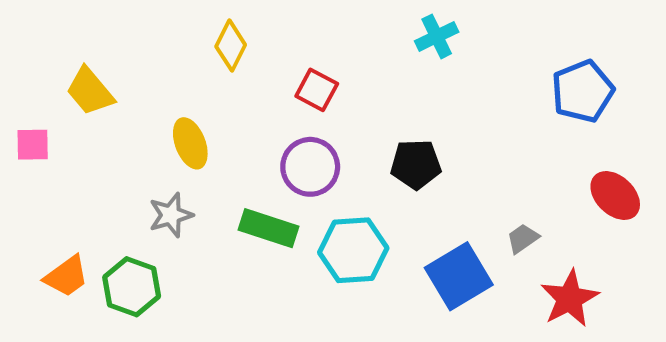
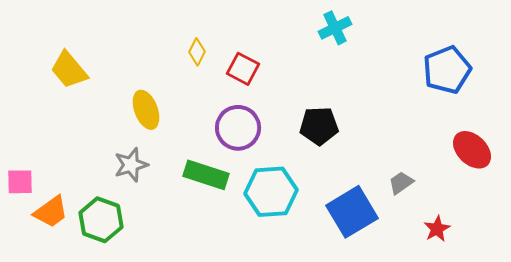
yellow diamond: (231, 46) -> (197, 52), moved, size x0.7
pink square: (33, 145) -> (20, 182), moved
red star: (570, 298) -> (437, 229), size x0.6

